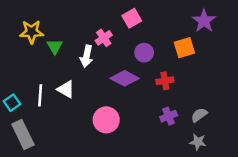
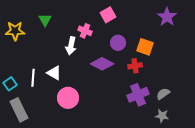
yellow star: (32, 32) -> (15, 31), moved
pink cross: (104, 38) -> (85, 31), turned -32
green triangle: (55, 46) -> (45, 20), moved
orange square: (184, 48) -> (145, 47), moved, turned 36
purple cross: (169, 116) -> (138, 95), size x1.5
pink circle: (106, 120) -> (68, 98), moved

